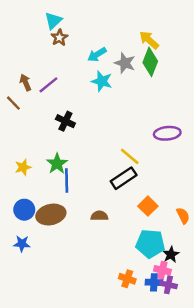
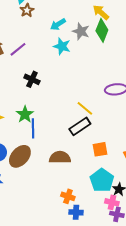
orange square: (148, 206) -> (100, 149), turned 35
brown ellipse: (51, 215) -> (20, 156), turned -35
brown semicircle: (99, 216) -> (60, 157), size x1.5
cyan pentagon: (150, 244) -> (102, 180), turned 30
orange cross: (127, 279) -> (68, 196), moved
blue cross: (154, 282) -> (76, 212), moved

